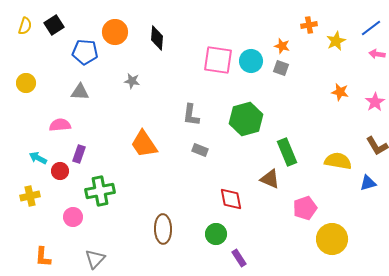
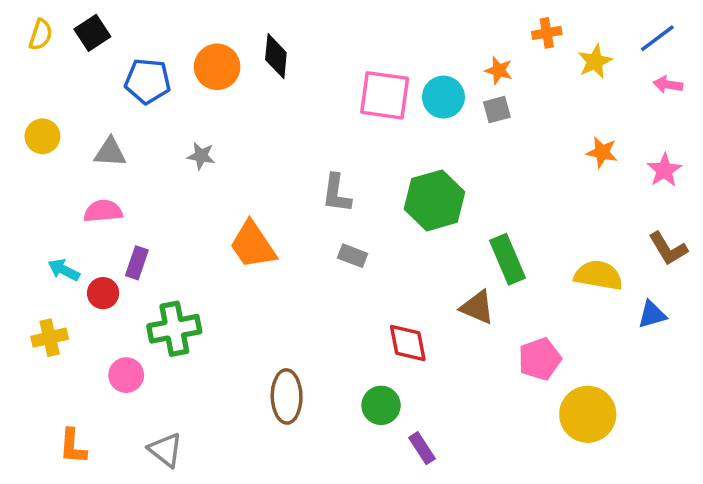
orange circle: (115, 32) -> (217, 67), moved
gray square: (281, 68) -> (497, 110), turned -35
gray star: (132, 81) -> (201, 156), moved
gray triangle: (80, 92) -> (110, 152), moved
gray triangle: (95, 259) -> (165, 450), turned -35

